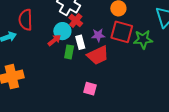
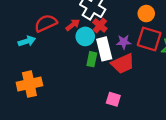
red semicircle: (26, 20) -> (46, 23), turned 65
red arrow: (54, 40) -> (73, 25), moved
white rectangle: (80, 42) -> (104, 49), size x1.5

